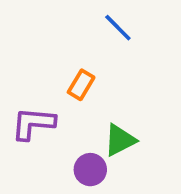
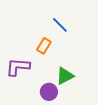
blue line: (118, 28) -> (60, 25), moved

